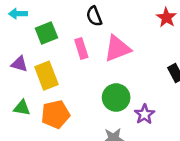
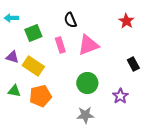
yellow rectangle: (46, 76) -> (33, 66), turned -35
purple star: (144, 114) -> (120, 96), moved

